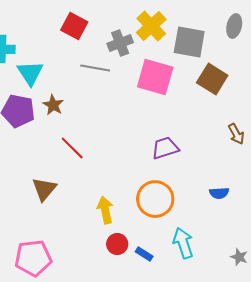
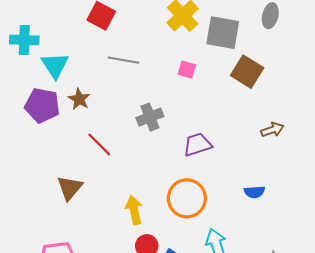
gray cross: (120, 43) -> (150, 117), moved
pink square: (155, 77) -> (187, 70), size x0.5
brown arrow: (236, 134) -> (272, 130), turned -80

